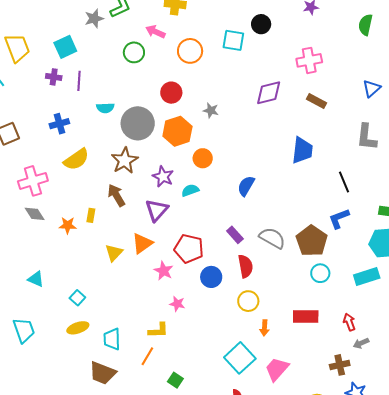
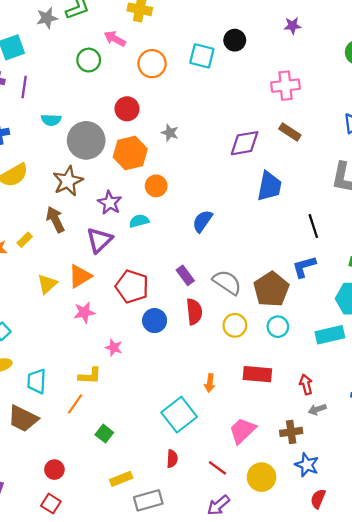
purple diamond: (269, 93) -> (245, 143), moved
yellow rectangle: (91, 215) -> (25, 240), turned 32
pink star: (164, 271) -> (84, 312), moved, turned 30
yellow circle: (248, 301) -> (235, 325), moved
pink trapezoid: (277, 369) -> (242, 431), moved

